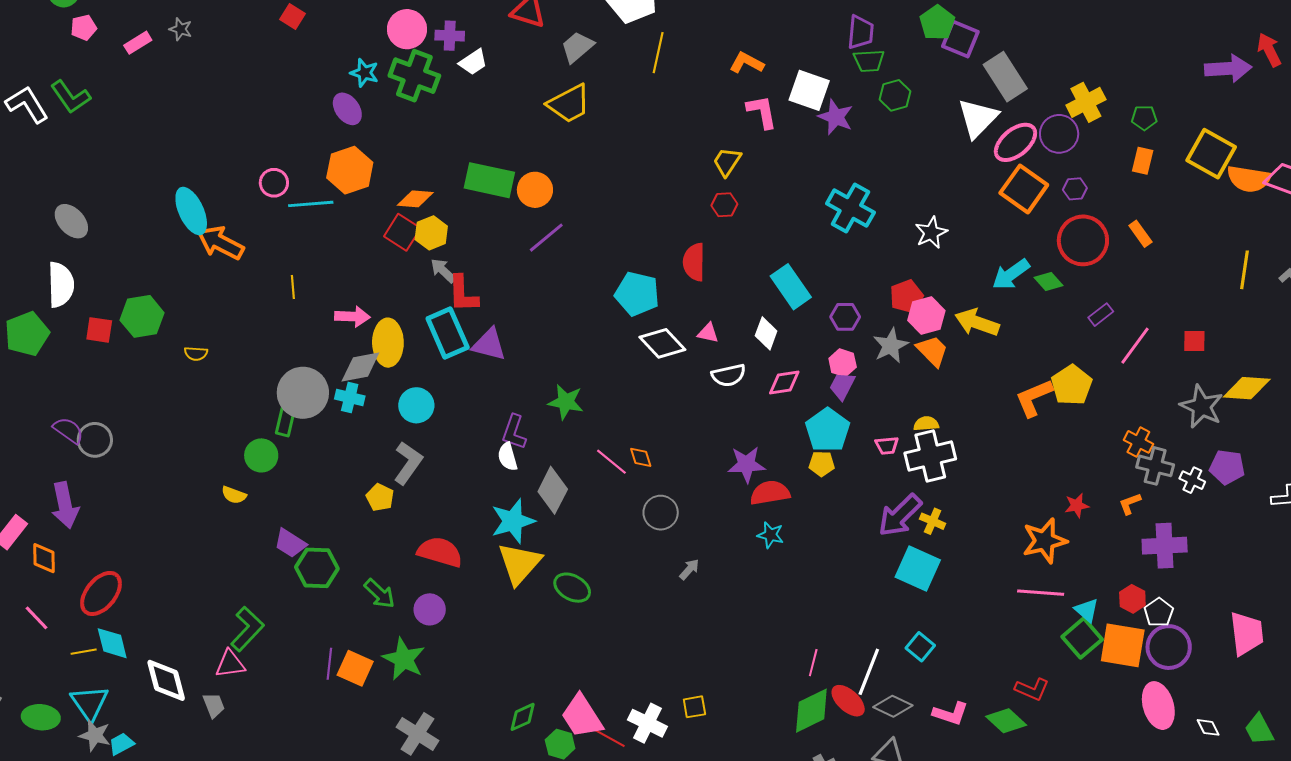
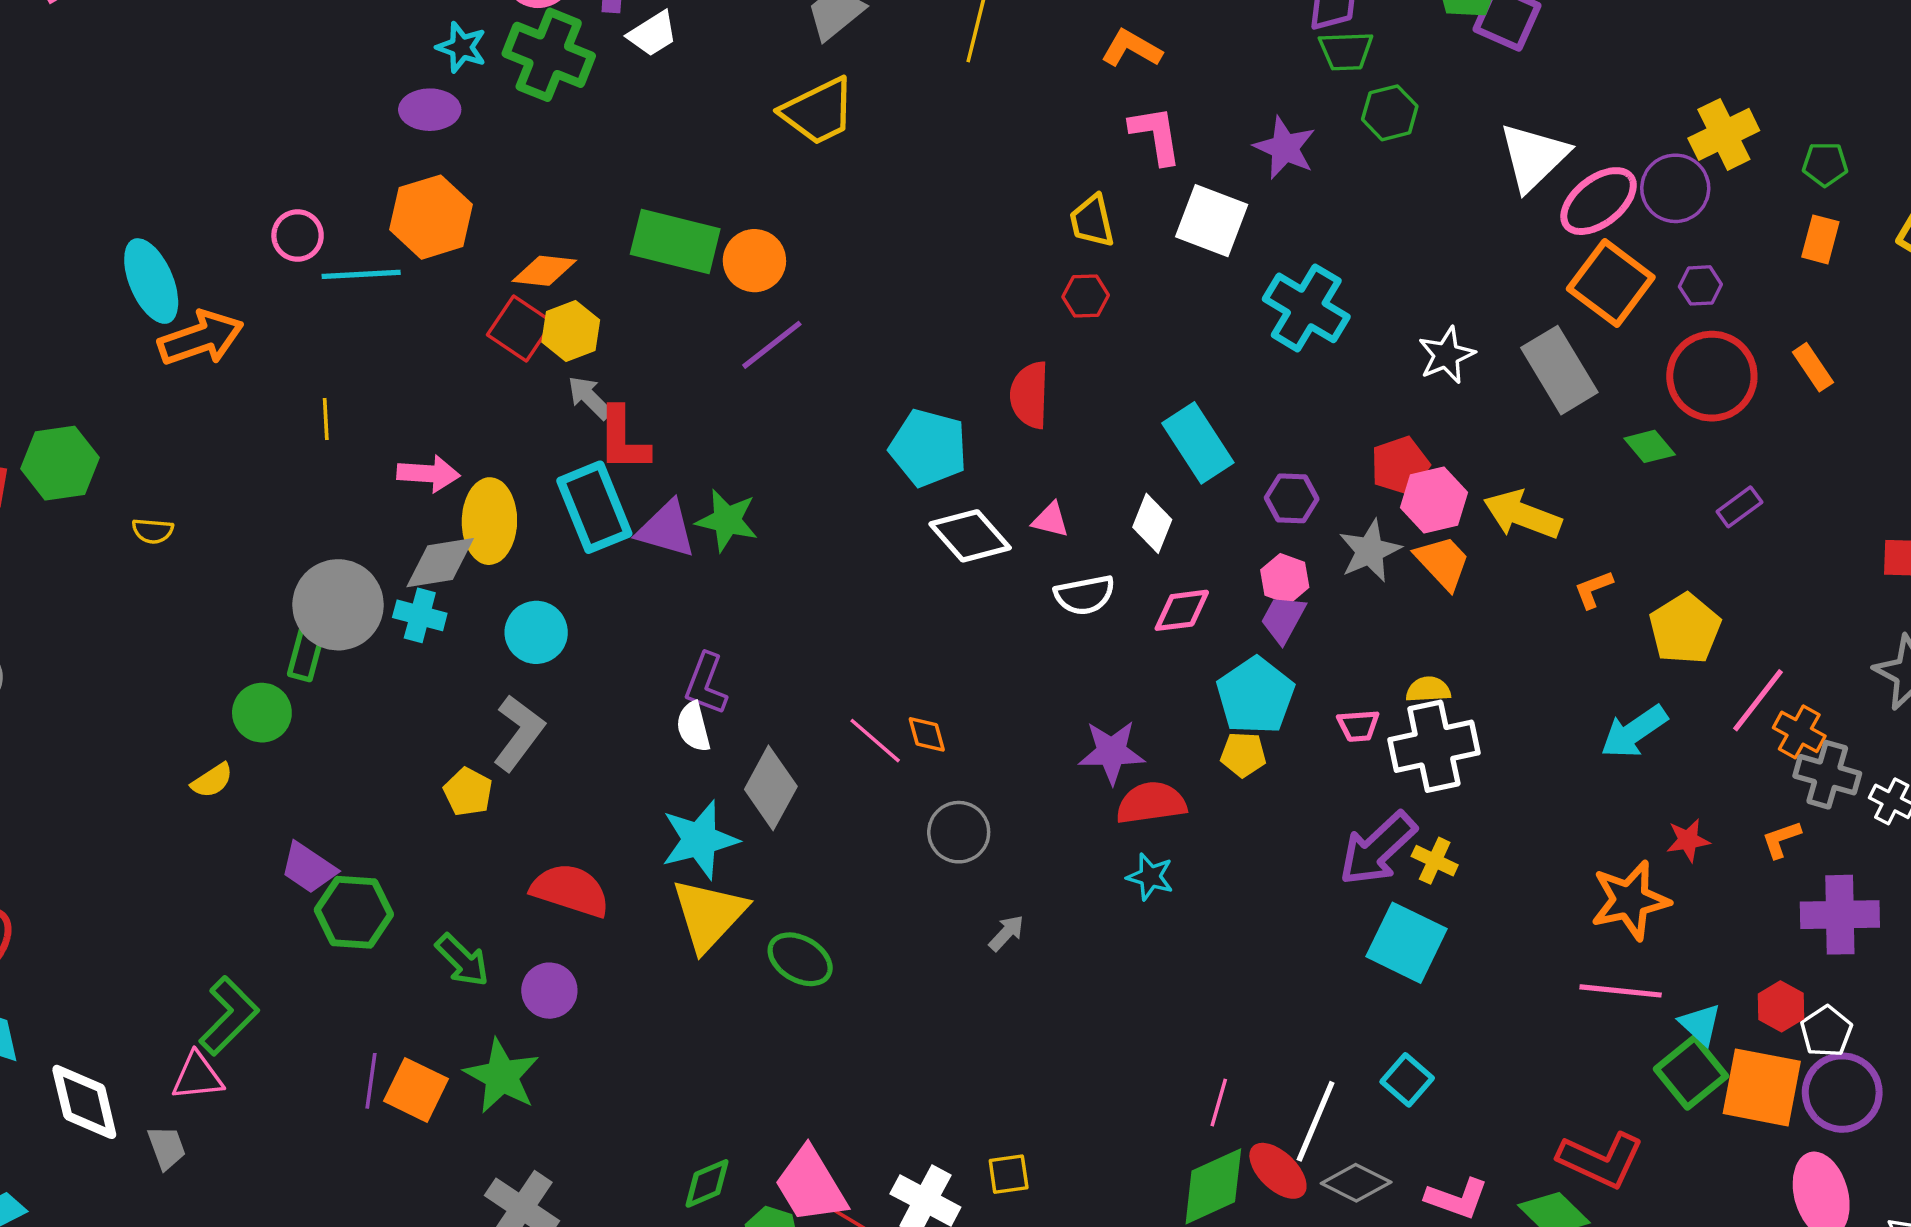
gray rectangle: (1005, 77) -> (1559, 370), moved
white square: (809, 90) -> (1212, 221), moved
purple ellipse: (347, 109) -> (430, 110), turned -56
yellow trapezoid: (727, 162) -> (1092, 221), turned -48
orange arrow: (220, 243) -> (201, 338), turned 132
cyan arrow: (1011, 274) -> (1634, 732), moved
pink line: (1135, 346) -> (1758, 700), moved
orange L-shape: (1034, 398) -> (1593, 589), moved, size x0.6
green star: (566, 402) -> (727, 520), moved
yellow semicircle: (234, 495) -> (212, 780), turned -55
red L-shape: (1032, 689) -> (1601, 1160), size x1.4

